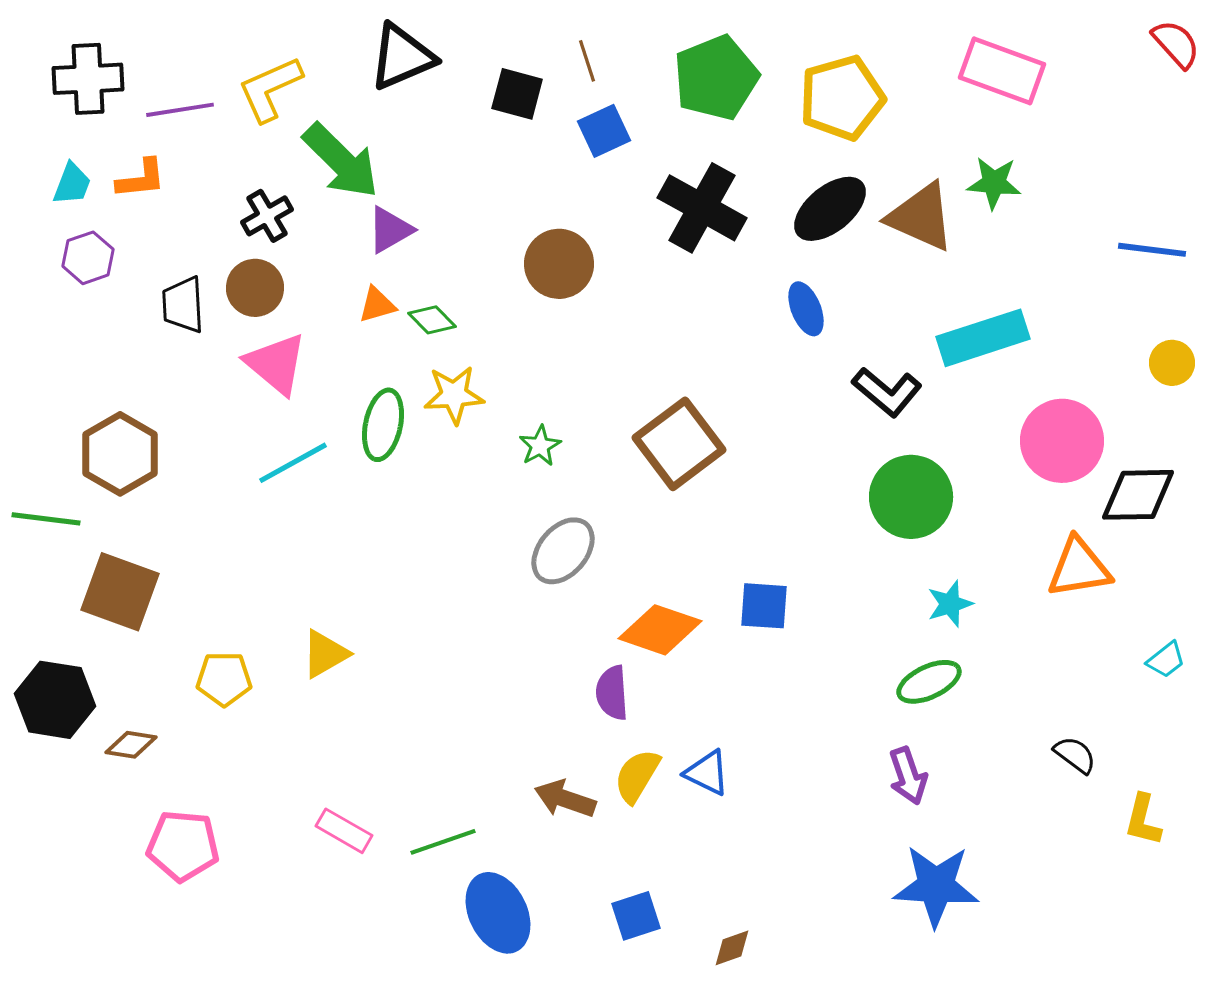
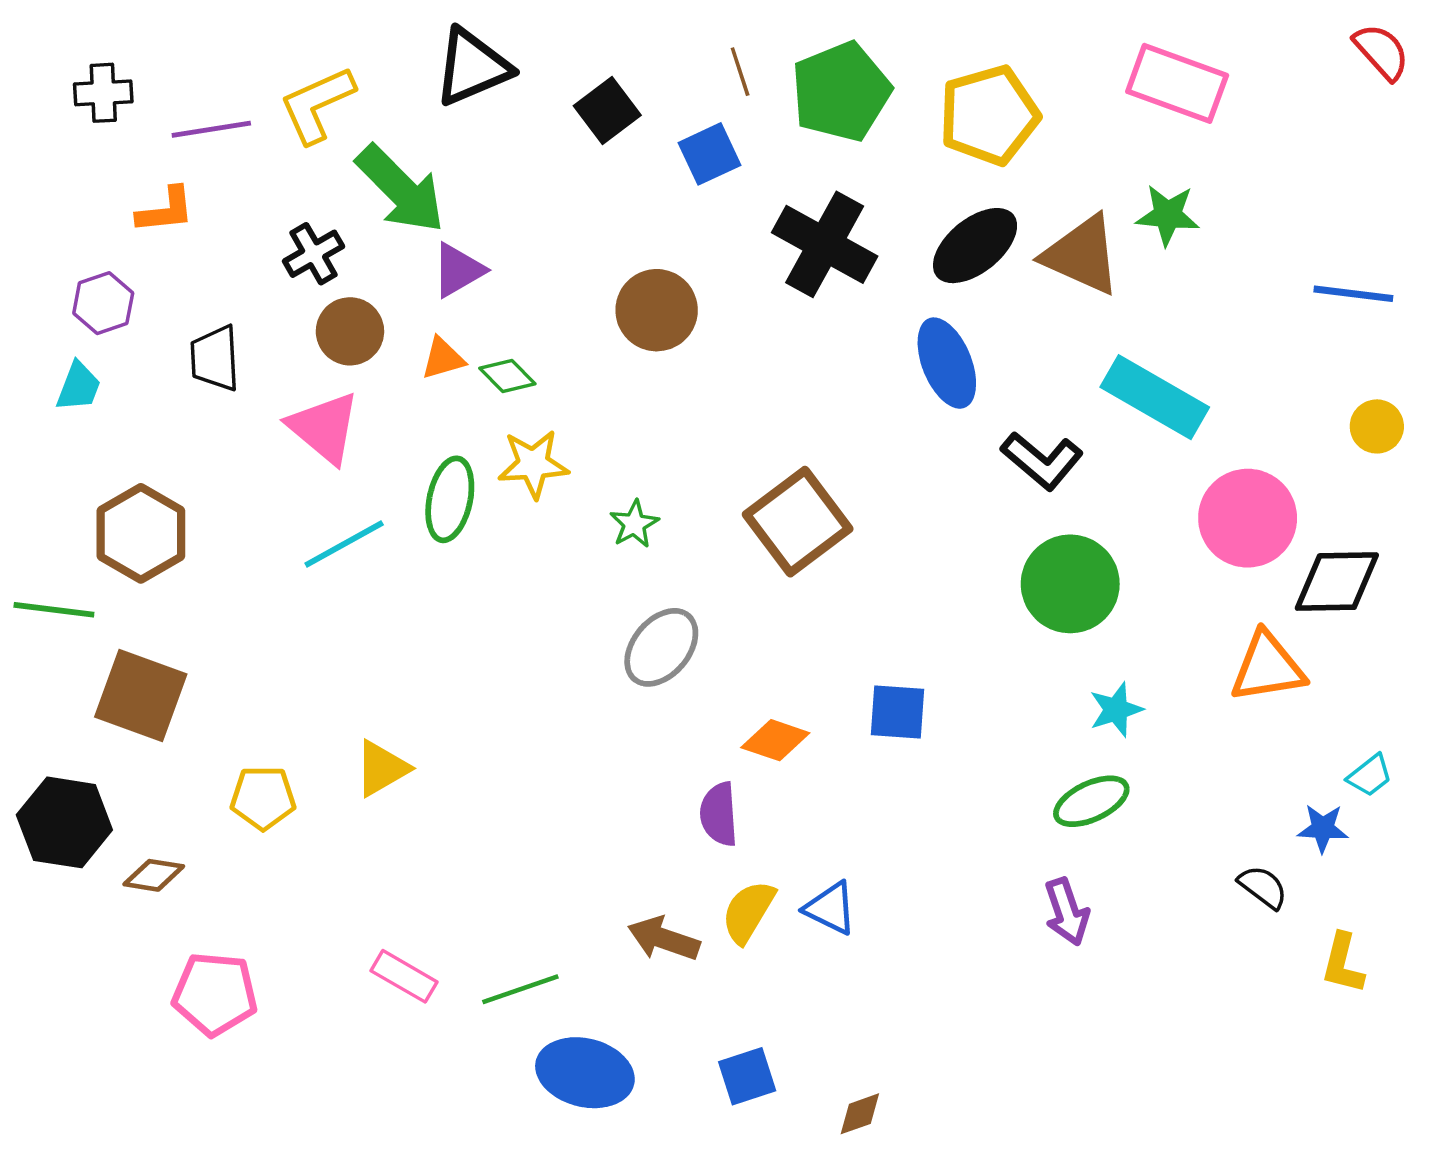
brown line: (587, 61) -> (740, 72), moved
black cross: (88, 79) -> (103, 93), size x0.7
black square: (517, 94) -> (607, 110), turned 38
cyan trapezoid: (72, 184) -> (79, 387), moved
brown circle: (255, 288) -> (350, 331), moved
blue ellipse: (806, 309) -> (947, 363), size x1.4
cyan rectangle: (983, 338) -> (1155, 397), turned 48
orange diamond: (660, 630) -> (775, 740), size x0.7
blue star: (936, 886) -> (1323, 828), moved, size x0.5
blue ellipse: (498, 913) -> (585, 1073), turned -50

